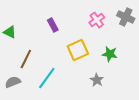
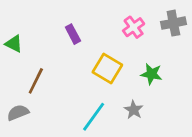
gray cross: (126, 17) -> (173, 23), turned -36
yellow square: (78, 50) -> (107, 68), turned -35
cyan line: (47, 78) -> (94, 117), moved

